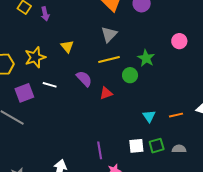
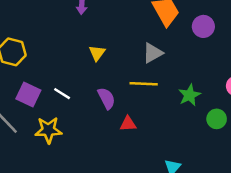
yellow star: (35, 57) -> (48, 130), moved
green circle: (130, 75) -> (217, 119), moved
purple square: (24, 93) -> (28, 95), turned 30

